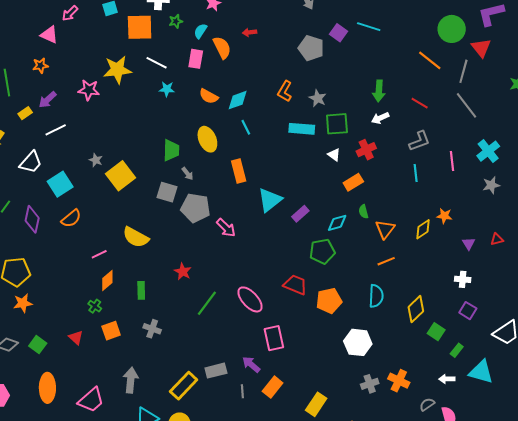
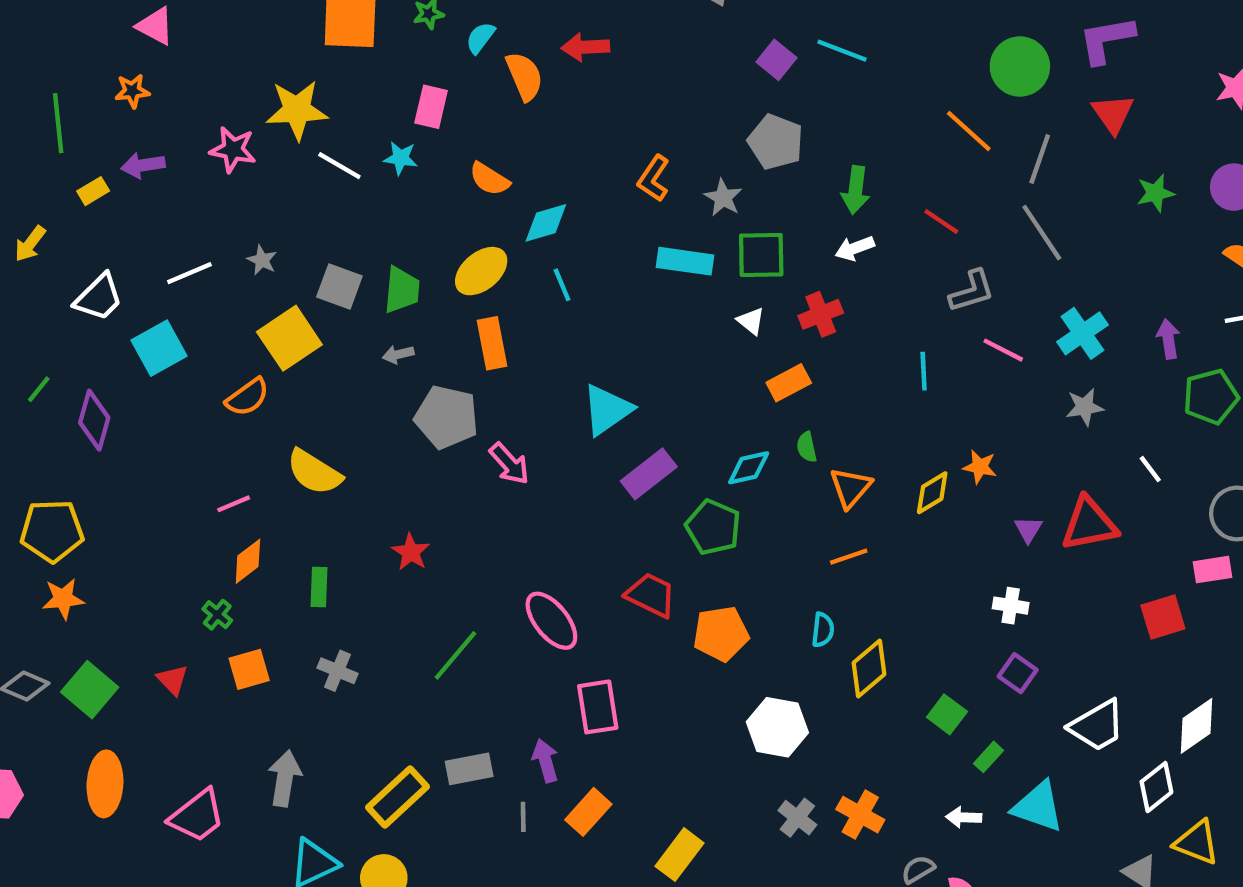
red arrow: (249, 32) -> (585, 47), size x1.5
gray pentagon: (311, 48) -> (776, 142), moved
red triangle: (481, 48) -> (1113, 114), moved
pink rectangle: (196, 59) -> (431, 107), moved
white line: (157, 63) -> (339, 166), moved
purple arrow: (47, 100) -> (143, 165), turned 30
cyan diamond: (238, 100) -> (546, 223), moved
cyan line: (246, 127) -> (562, 285), moved
white line: (56, 130) -> (189, 273), moved
yellow ellipse: (207, 139) -> (481, 271), turned 70
gray L-shape: (419, 141) -> (972, 291), moved
gray star: (96, 160) -> (262, 260), moved
pink line: (452, 161) -> (1003, 350), turned -60
orange rectangle: (239, 171) -> (492, 343), moved
gray arrow: (187, 174) -> (398, 354), moved, turned 112
gray square: (167, 192) -> (339, 286), moved
purple rectangle: (300, 214) -> (649, 474), moved, size x1.4
orange semicircle: (71, 218) -> (247, 397), moved
red triangle: (497, 239) -> (1089, 524), size x2.0
green pentagon: (322, 251) -> (713, 527), turned 30
cyan semicircle: (376, 296) -> (823, 630), size x0.7
green line: (207, 303) -> (455, 655), moved
yellow diamond: (416, 309) -> (869, 669), moved
green square: (38, 345) -> (90, 690), size x1.4
purple arrow: (251, 365) -> (545, 761), turned 30
gray cross: (370, 384) -> (797, 818), turned -36

